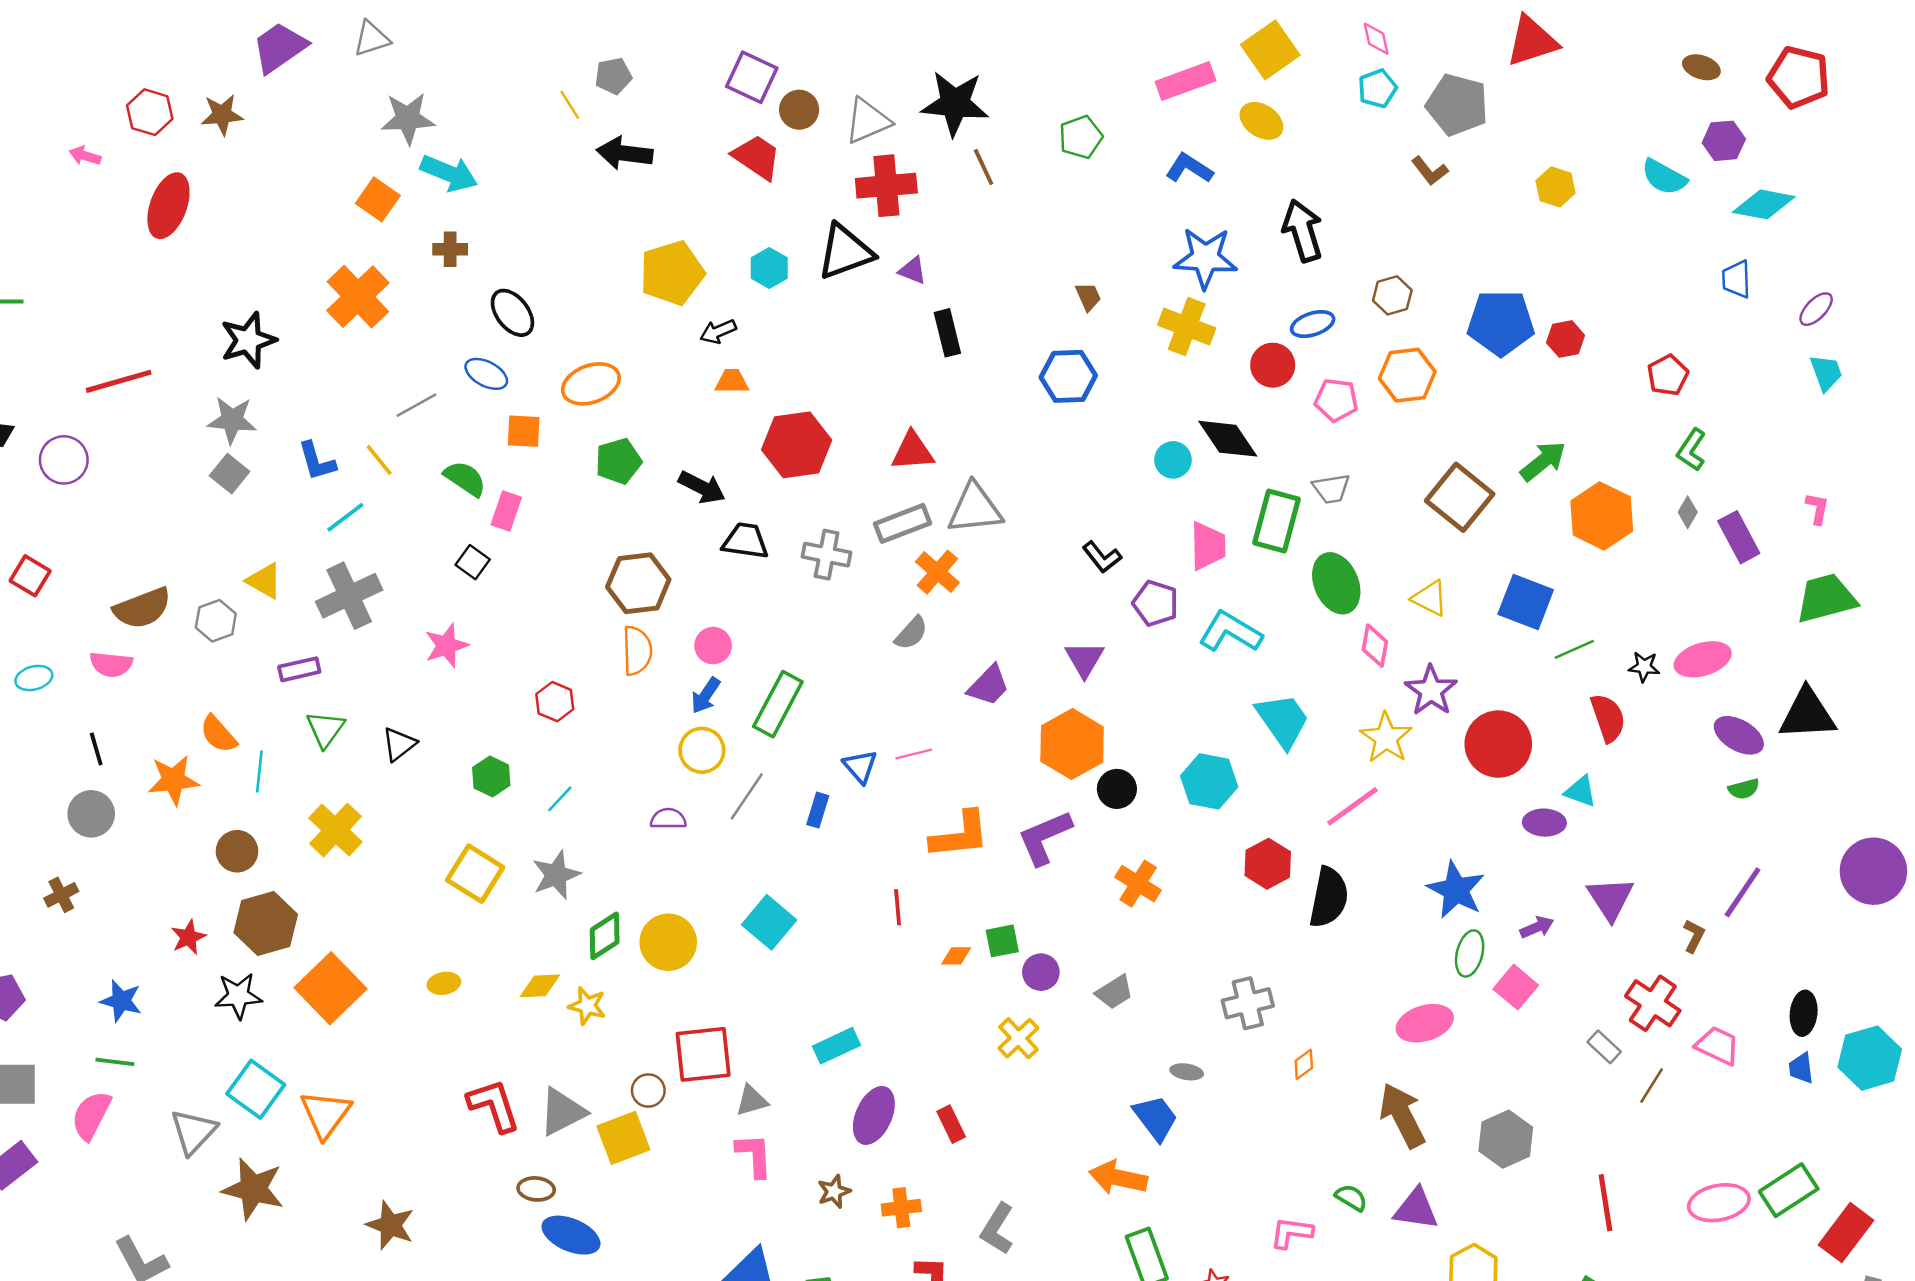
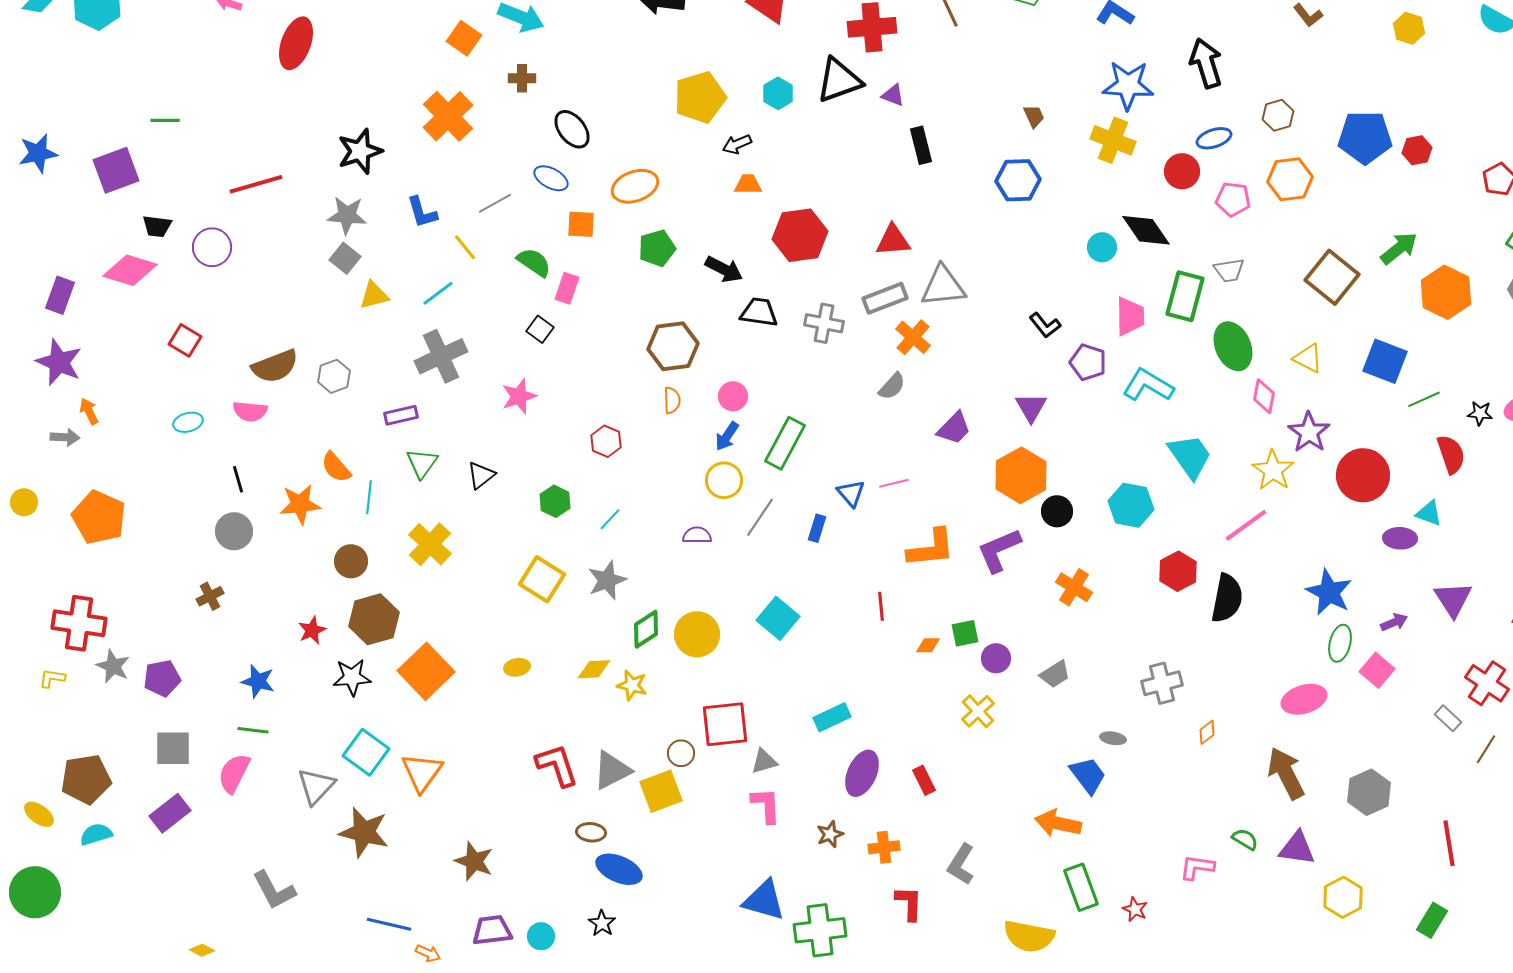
blue L-shape: (317, 461) -> (422, 212), moved
yellow triangle: (264, 581) -> (374, 295), moved, turned -44
orange semicircle: (637, 651) -> (672, 400), size x0.7

